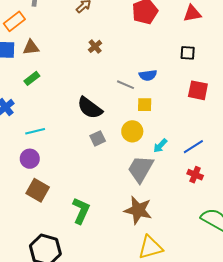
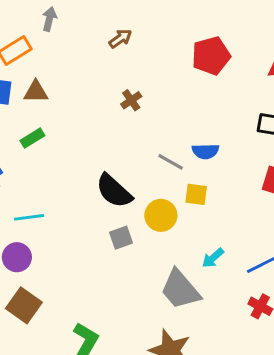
yellow circle: (132, 131) -> (161, 215), moved
gray trapezoid: (141, 169) -> (180, 289), turned -76

